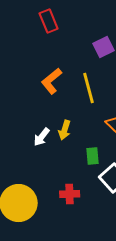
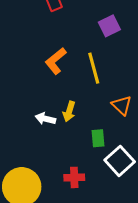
white arrow: (42, 137) -> (45, 119), turned 66

